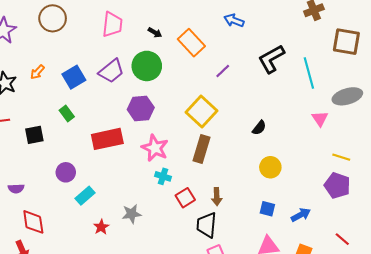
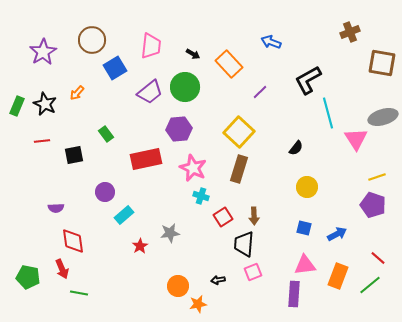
cyan line: (309, 73) -> (328, 113), moved
blue square: (74, 77) -> (115, 68), moved
pink triangle: (320, 119) -> (356, 139), size x1.4
yellow line: (341, 157) -> (377, 177), turned -36

